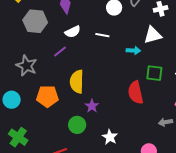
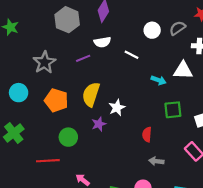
green square: (154, 73) -> (173, 110), turned -30
red semicircle: (136, 93) -> (147, 135), moved, size x0.6
gray arrow: (165, 122) -> (156, 161), moved
green circle: (77, 125) -> (68, 137), moved
white star: (110, 137) -> (117, 108), moved

